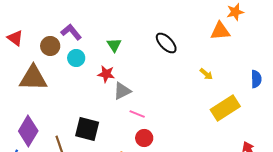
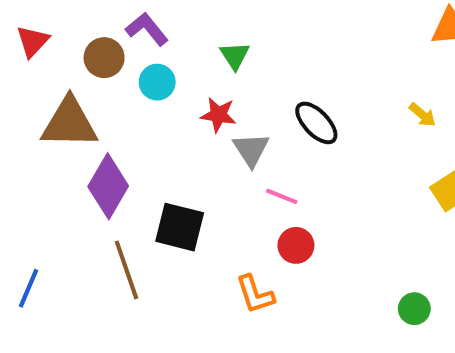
red triangle: (15, 38) -> (33, 41), turned 36
black ellipse: (166, 43) -> (316, 123), moved
gray triangle: (122, 91) -> (251, 149), turned -36
purple diamond: (28, 131) -> (108, 186), moved

